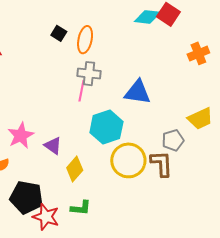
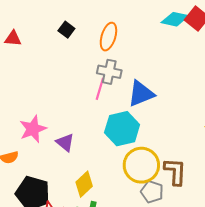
black square: (59, 33) -> (66, 30), moved
blue triangle: (138, 92) -> (141, 94), moved, turned -36
gray pentagon: (173, 140) -> (152, 192), moved, turned 30
yellow diamond: (75, 169) -> (84, 184), moved

